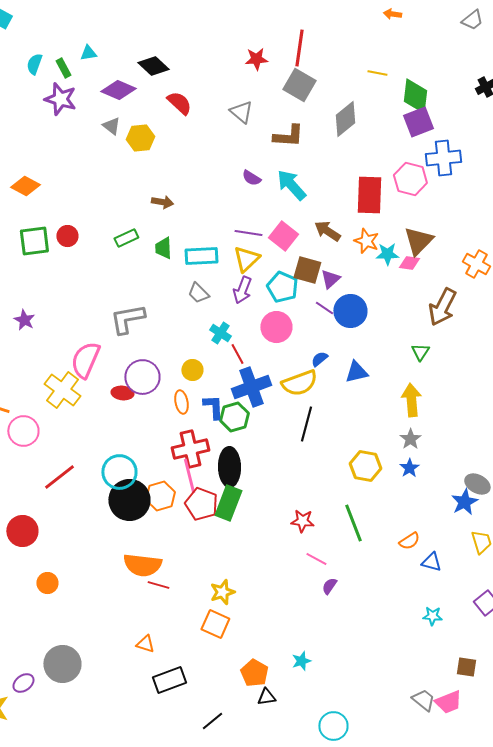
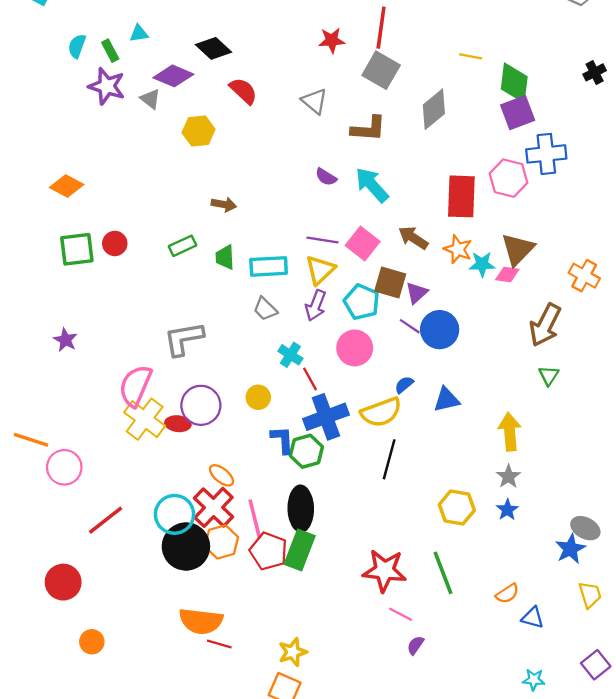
gray triangle: (111, 126) -> (150, 99), moved
green triangle: (420, 352) -> (549, 375), moved
yellow cross: (62, 390) -> (145, 419), moved
orange ellipse: (181, 402) -> (222, 475), moved, turned -40
red cross: (190, 449) -> (213, 507), moved, turned -33
red star: (302, 521) -> (385, 571), size x1.6

